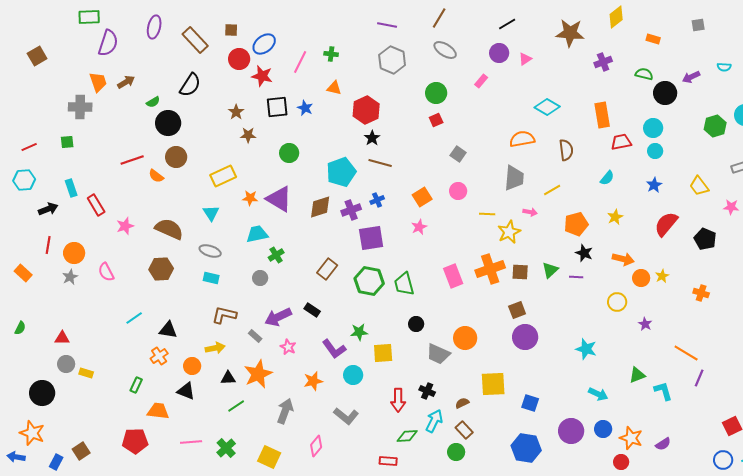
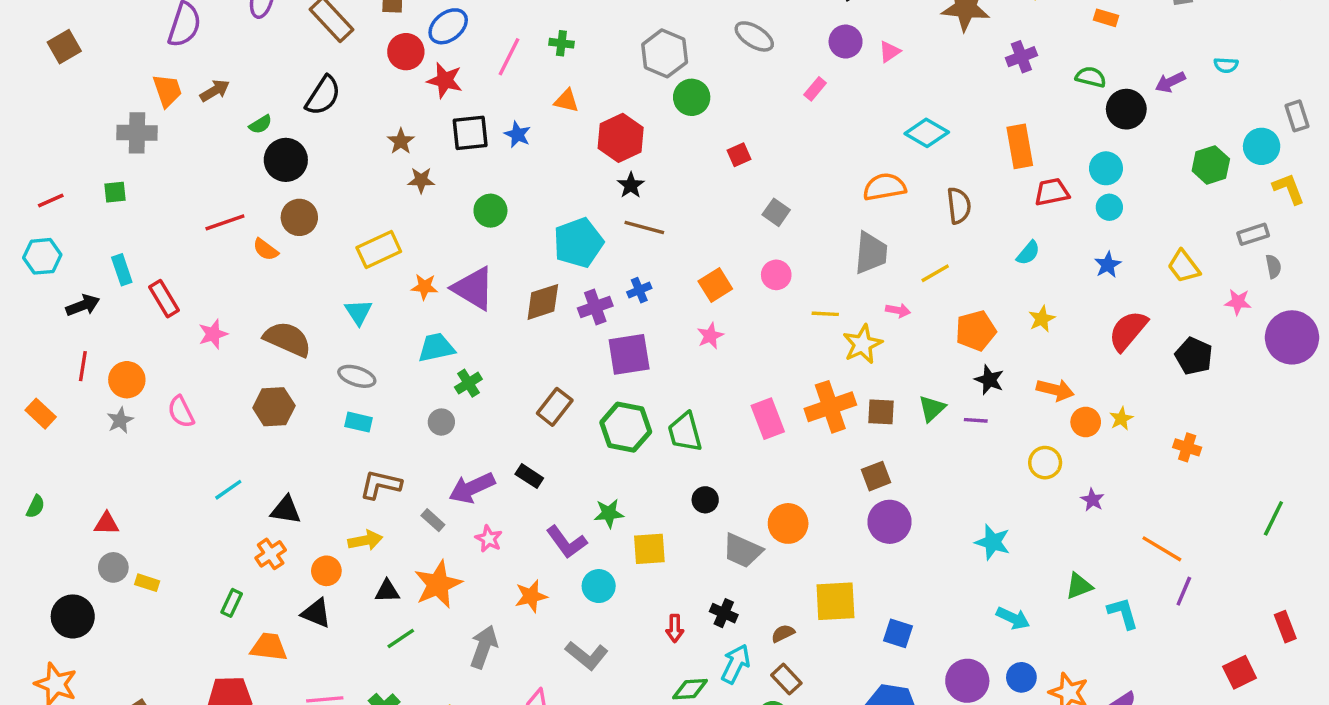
green circle: (436, 93) -> (692, 97), moved
red arrow: (398, 400) -> (675, 628), size x0.7

